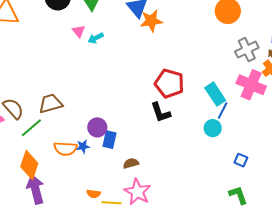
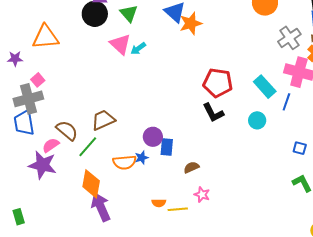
pink triangle: (79, 31) -> (120, 44), size x1.6
blue line: (223, 110) -> (286, 102), moved
cyan circle: (213, 128) -> (257, 120), moved
pink star: (137, 192) -> (202, 195), size x0.6

